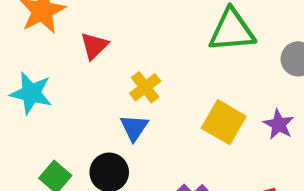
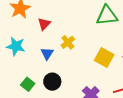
blue triangle: (134, 128) -> (47, 54), moved

